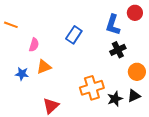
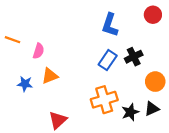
orange line: (11, 25) -> (12, 40), moved
blue L-shape: (113, 25) -> (110, 25), moved
blue rectangle: (74, 35) -> (108, 60), moved

